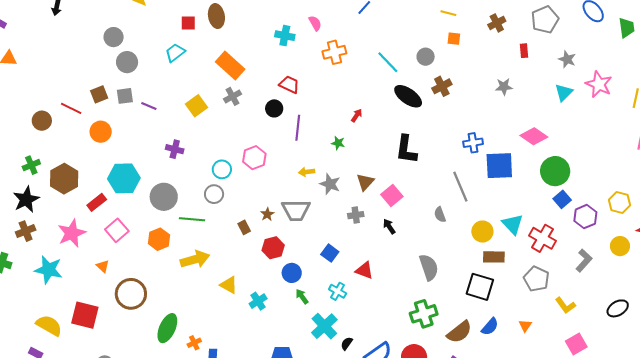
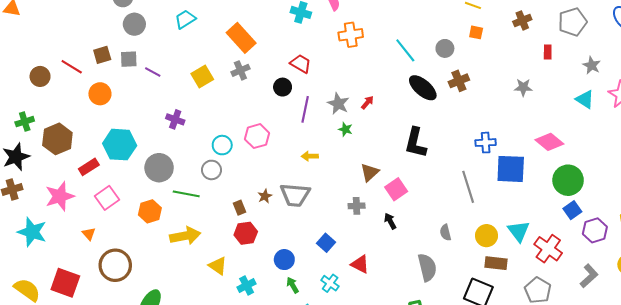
cyan triangle: (564, 92) -> (585, 99), turned -48
gray star: (330, 184) -> (338, 104), moved
gray semicircle: (440, 215) -> (445, 233), moved
red hexagon: (273, 248) -> (246, 233), moved

